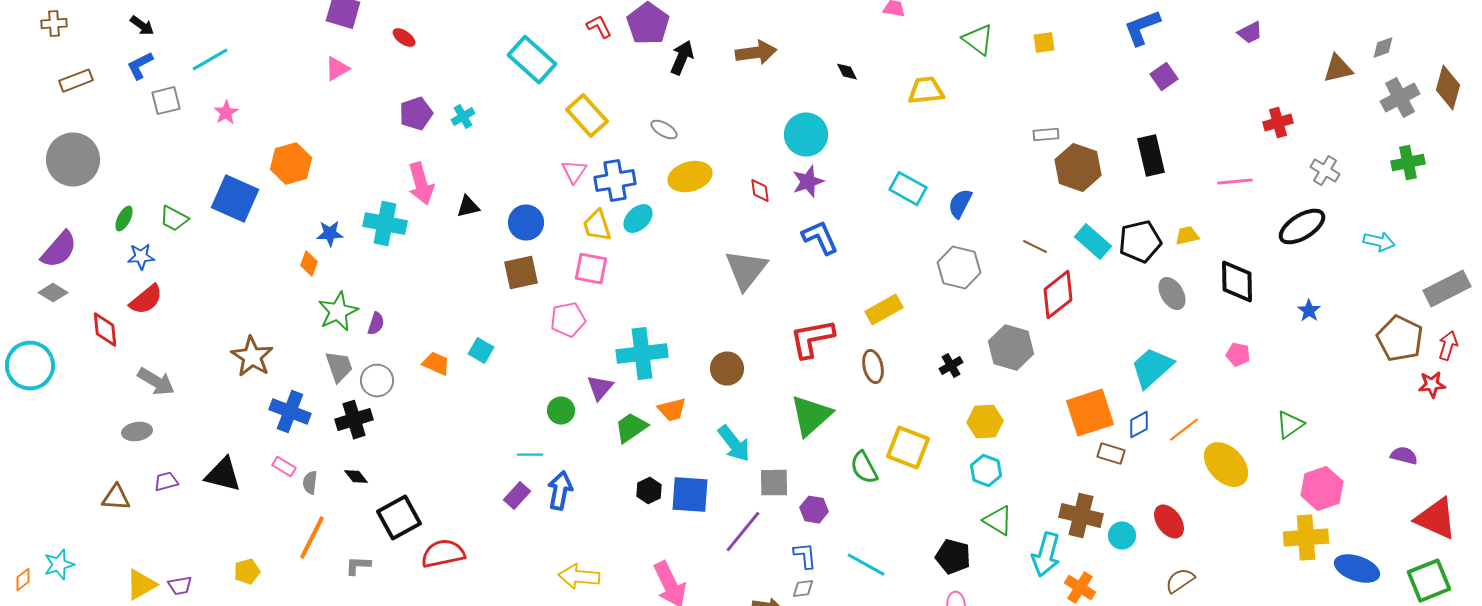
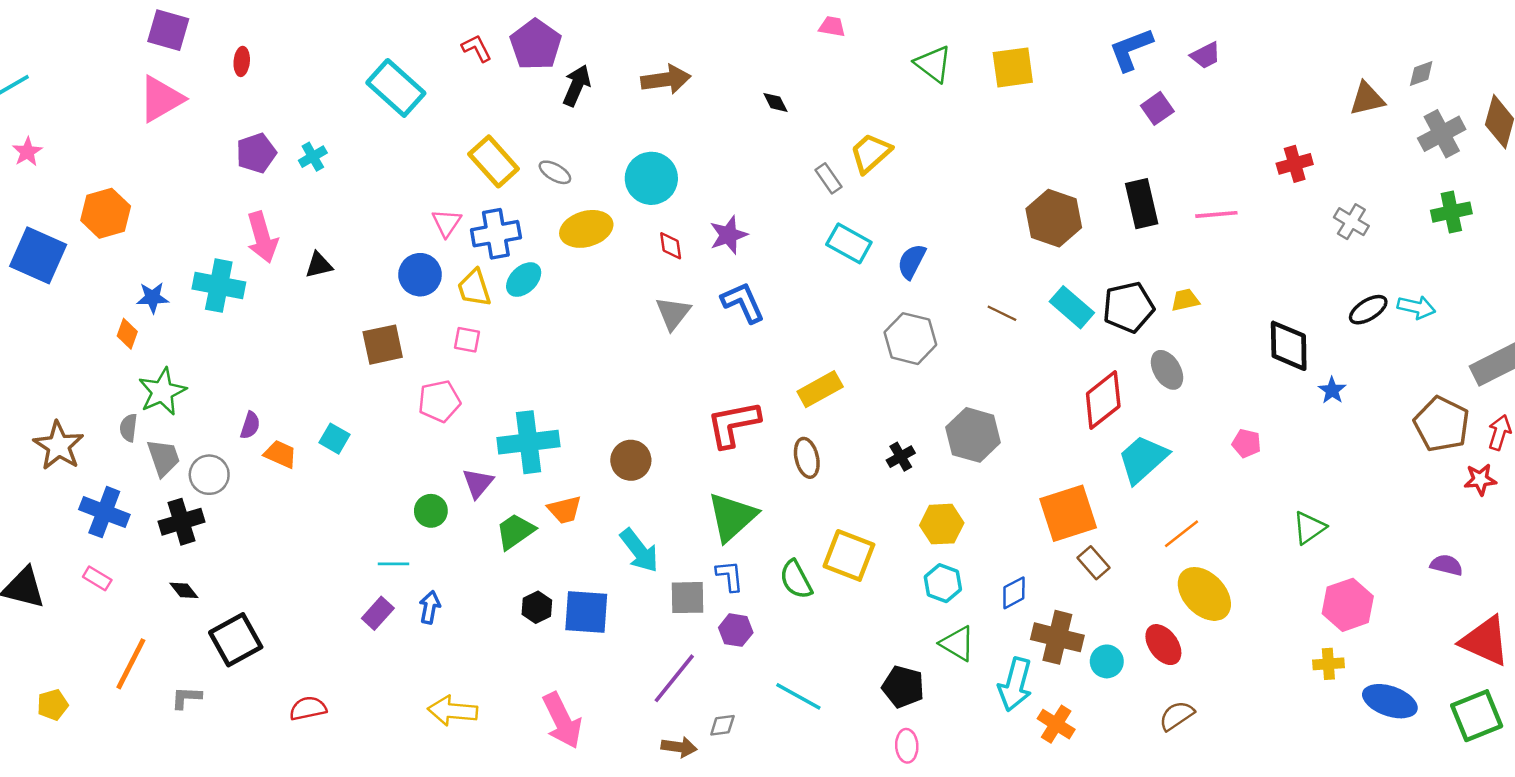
purple trapezoid: (1250, 33) -> (1206, 55), moved
red ellipse: (404, 38) -> (242, 61), turned 60
yellow square: (1044, 43) -> (1013, 67), size x1.6
pink triangle: (337, 69) -> (161, 99), size x1.6
yellow trapezoid: (926, 91) -> (871, 153), moved, turned -36
yellow rectangle: (587, 116) -> (494, 161), moved
cyan circle: (806, 135) -> (651, 178), moved
gray rectangle: (1046, 135) -> (828, 178), moved, turned 60
pink line: (1235, 182) -> (1216, 214), moved
blue circle: (526, 223) -> (420, 275), moved
black ellipse: (1302, 227) -> (1368, 310), moved, size x0.7
pink square: (591, 269) -> (467, 340), size x0.7
gray triangle: (746, 270) -> (673, 313), moved, size x0.7
black diamond: (1237, 282) -> (1289, 346), moved
red diamond: (1058, 295) -> (1103, 400), moved
purple semicircle: (376, 324) -> (250, 425), moved
blue diamond: (1139, 425) -> (1014, 593), moved
brown rectangle: (1111, 454) -> (1094, 563), turned 32
yellow ellipse: (1226, 465) -> (1204, 594), moved
gray semicircle: (310, 483) -> (128, 428), moved
blue arrow: (560, 491) -> (430, 607), size x0.7
purple line: (743, 532) -> (674, 678), moved
yellow cross: (1306, 538) -> (1328, 664), size x0.6
red semicircle: (443, 554) -> (308, 708), moved, size x0.7
blue L-shape: (805, 556) -> (730, 576), moved

